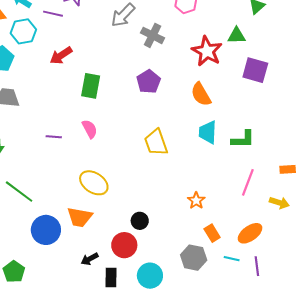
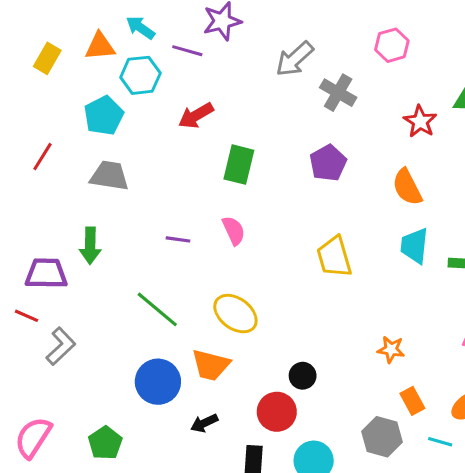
red star: (207, 51) -> (420, 121), size x0.7
green line: (19, 192) -> (157, 309), moved
orange star: (196, 201) -> (391, 349), turned -30
black arrow: (90, 259) -> (204, 423), moved

